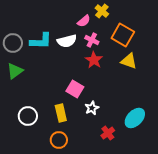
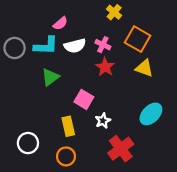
pink semicircle: (84, 21) -> (60, 23), moved
green triangle: (15, 71) -> (50, 77), moved
white circle: (28, 116) -> (28, 143), moved
cyan ellipse: (135, 118) -> (151, 114), moved
red cross: (108, 133) -> (121, 149), size x1.6

